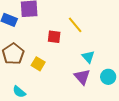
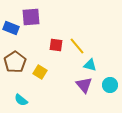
yellow line: (75, 25) -> (77, 46), moved
cyan triangle: (88, 57) -> (90, 65), turned -32

